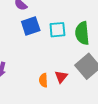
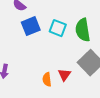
cyan square: (57, 30) -> (58, 28), turned 30

